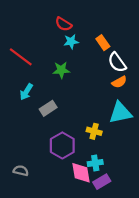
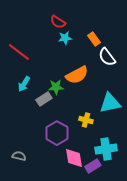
green star: (61, 70) -> (56, 87), moved
orange semicircle: (119, 82) -> (77, 75), moved, size x1.6
cyan cross: (95, 163) -> (106, 149), moved, size x1.5

